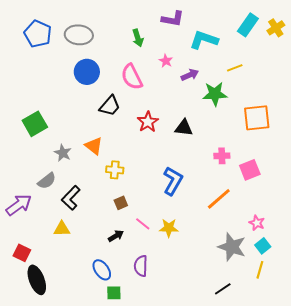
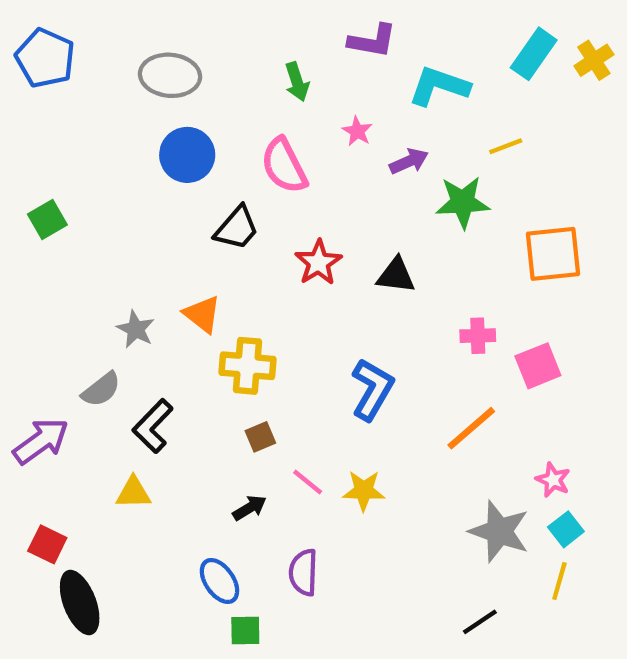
blue pentagon: (38, 34) -> (45, 58), moved
green square: (35, 124) -> (47, 219), moved, size x0.7
yellow cross: (115, 170) -> (247, 366), size x1.4

